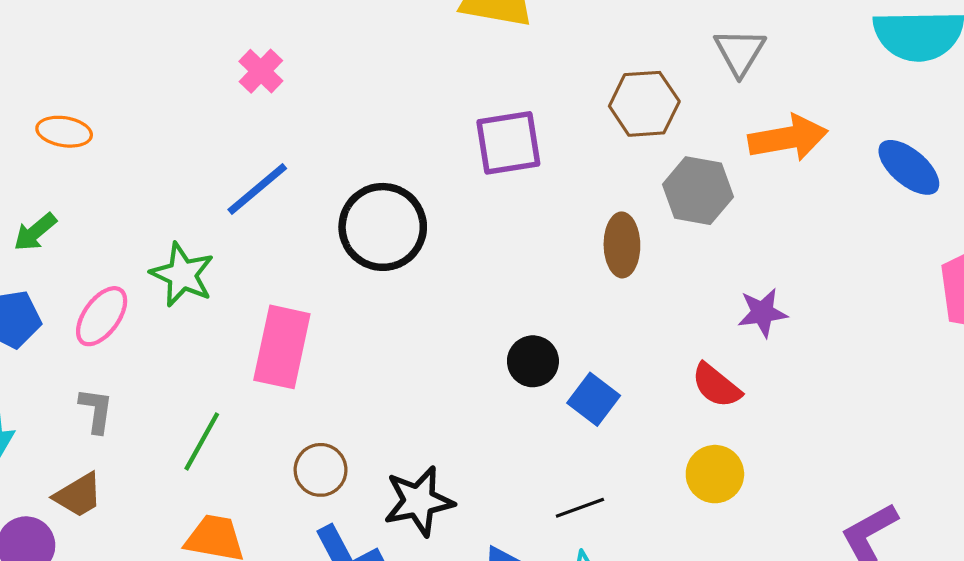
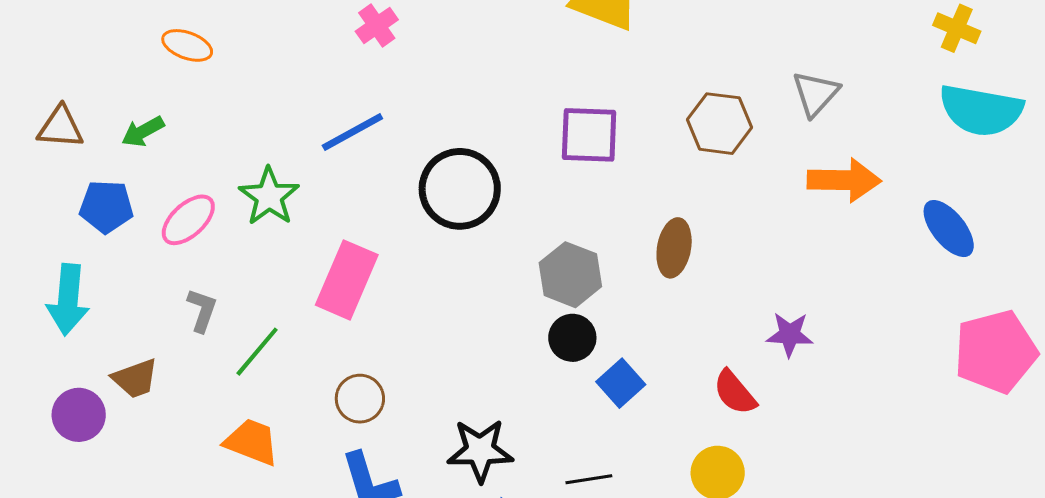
gray hexagon: (698, 191) -> (570, 275), moved
gray L-shape: (96, 410) -> (202, 310), moved
black star: (419, 501) -> (480, 450), moved

